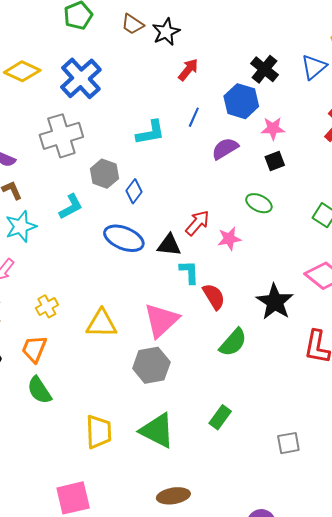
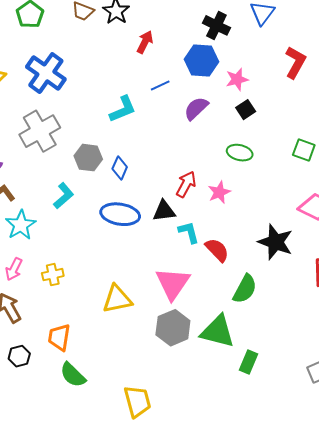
blue line: (194, 117) -> (160, 86), turned 54
yellow cross: (47, 306) -> (53, 275), moved, turned 30
green triangle: (157, 431) -> (218, 331), moved

